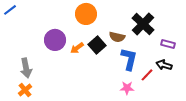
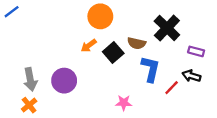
purple circle: (55, 40) -> (64, 81), moved
orange arrow: (77, 48) -> (89, 46), moved
pink star: (127, 88) -> (124, 103), moved

